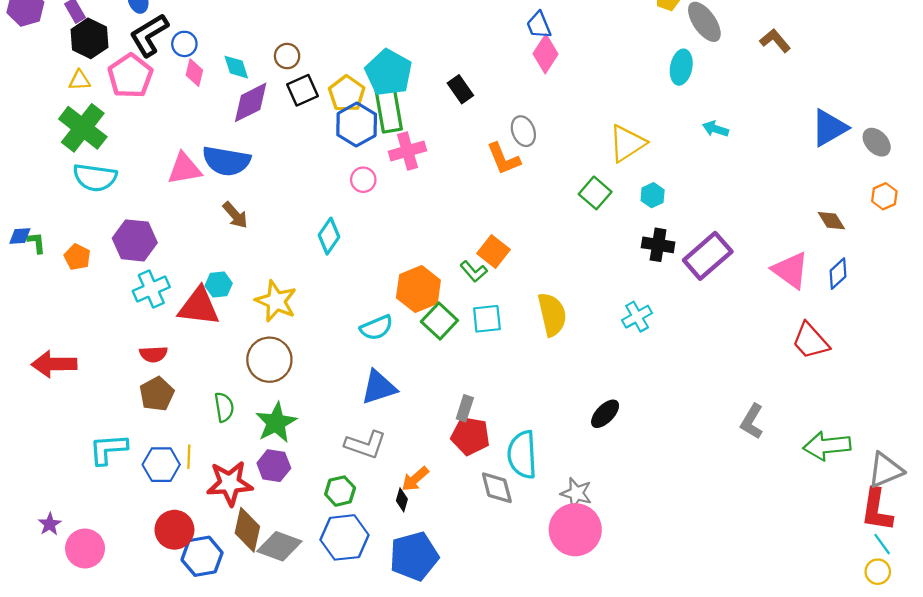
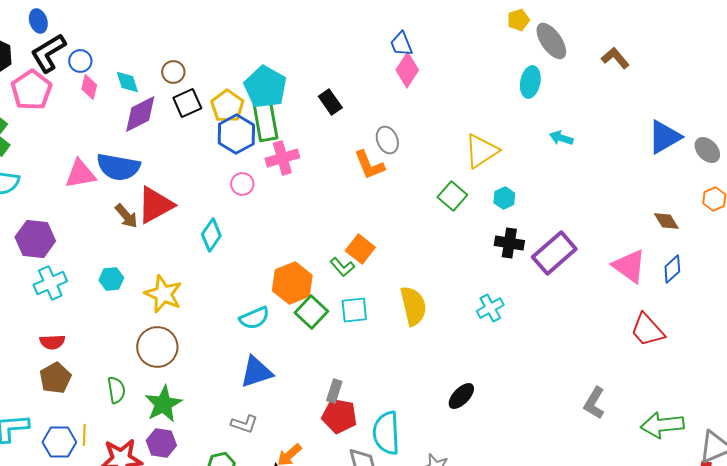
red triangle: (199, 307) -> (155, 205), moved, turned -36
gray L-shape: (365, 445) -> (244, 424), size x0.7

